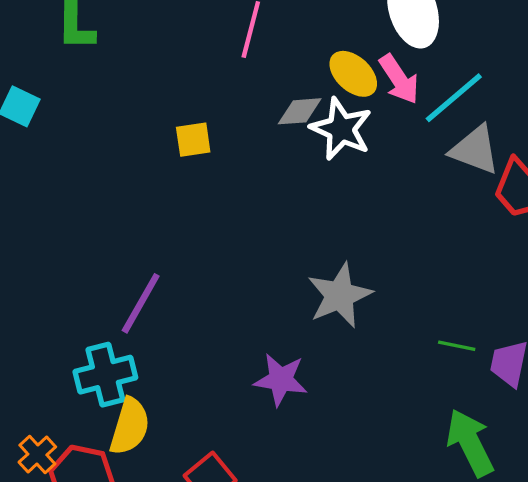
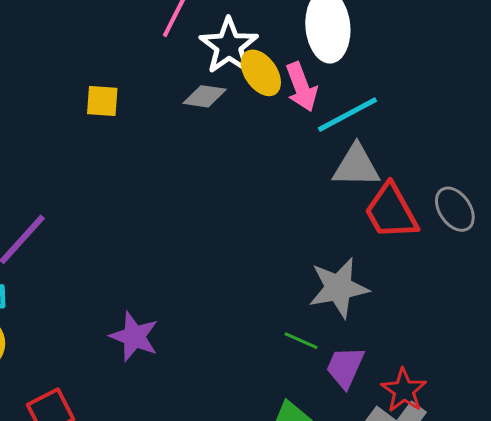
white star: (341, 129) -> (229, 46), moved
gray triangle: (475, 150) -> (356, 166), turned -32
gray star: (340, 295) -> (339, 288), moved

